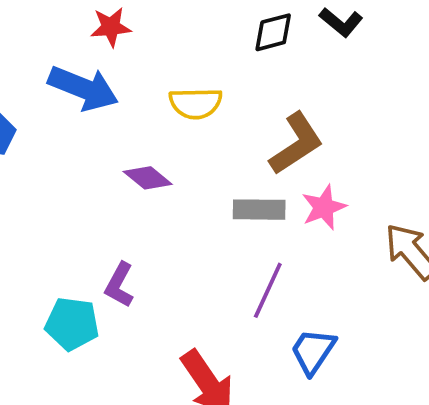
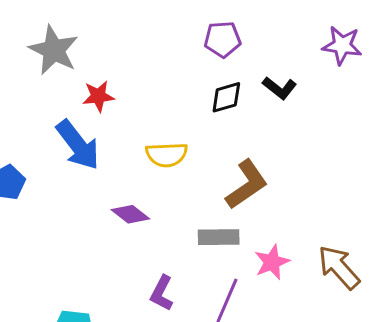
blue arrow: (83, 88) -> (78, 145), turned 32
pink star: (324, 207) -> (272, 262), moved
purple L-shape: (119, 285) -> (162, 293), moved

